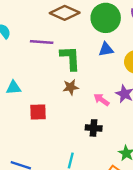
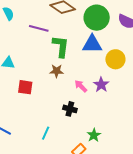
blue triangle: (106, 49) -> (92, 44), size x1.5

